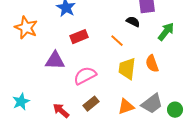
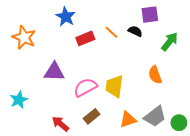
red rectangle: (79, 37) -> (85, 38), moved
orange line: (117, 41) -> (111, 32), moved
yellow trapezoid: (127, 69) -> (114, 86), moved
cyan star: (21, 102) -> (19, 100), moved

